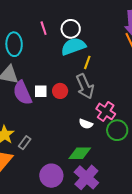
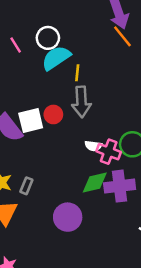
gray arrow: (85, 86) -> (81, 102), turned 35
white square: (41, 91) -> (31, 121), size x1.5
pink cross: (106, 111) -> (109, 152), moved
purple cross: (86, 177) -> (120, 186), moved, turned -35

